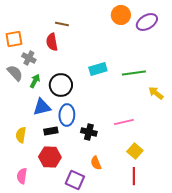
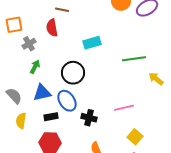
gray cross: (29, 58) -> (29, 44), turned 32
cyan rectangle: (98, 69) -> (92, 43), moved
gray semicircle: (15, 73) -> (14, 96), moved
black circle: (61, 85) -> (73, 73), moved
blue ellipse: (67, 115) -> (67, 101), turned -35

